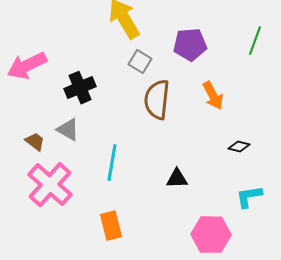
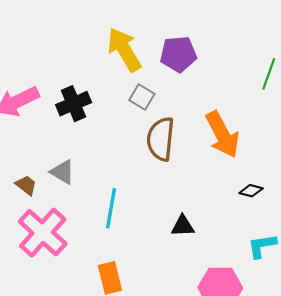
purple pentagon: (190, 45) -> (178, 54), moved
black cross: (80, 88) -> (74, 104), moved
orange arrow: (213, 96) -> (222, 135), size x1.5

